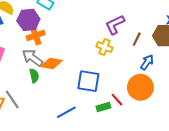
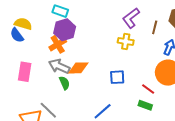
purple hexagon: (28, 20) -> (65, 30), moved
blue square: (88, 81) -> (117, 77), size x0.7
green rectangle: (103, 107) -> (145, 105), moved, turned 48

